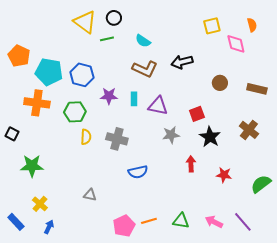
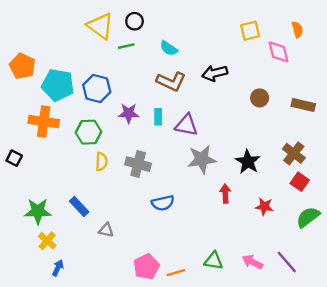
red square: (197, 114) -> (300, 182), moved, turned -35
gray star: (171, 135) -> (202, 159), size x1.4
green star: (32, 166) -> (38, 211), moved
orange line: (149, 221) -> (176, 273), moved
blue rectangle: (16, 222) -> (79, 206), moved

